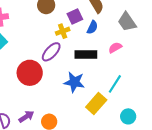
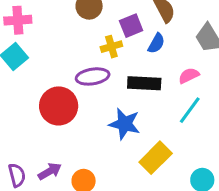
purple ellipse: (51, 52) -> (93, 76), turned 35
cyan line: (115, 84) -> (190, 110), moved

